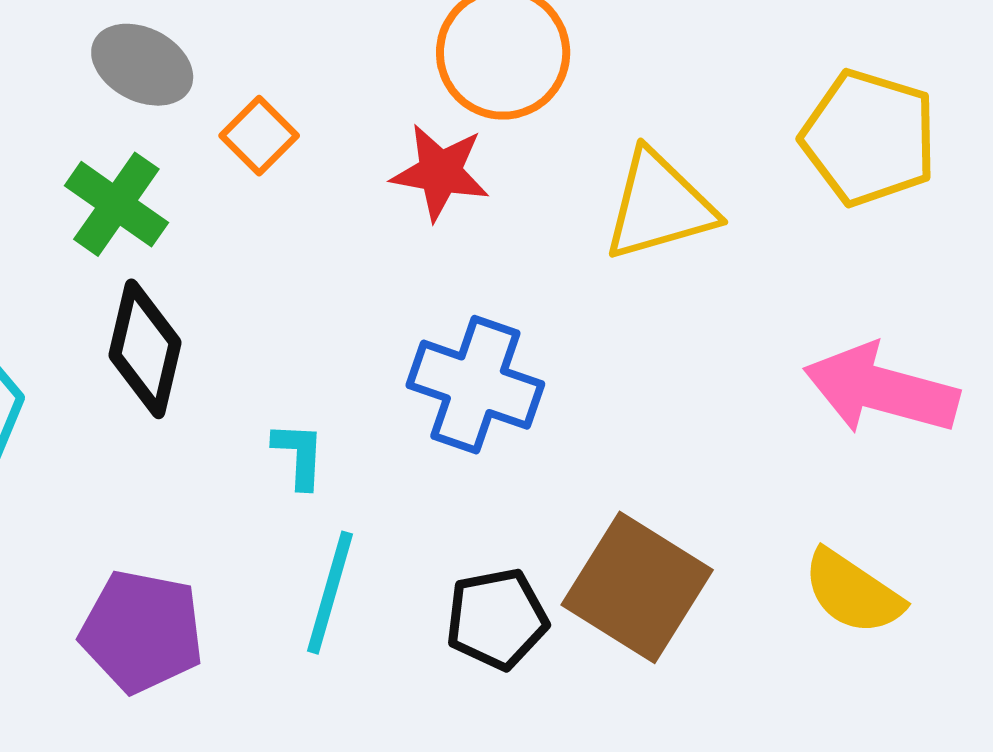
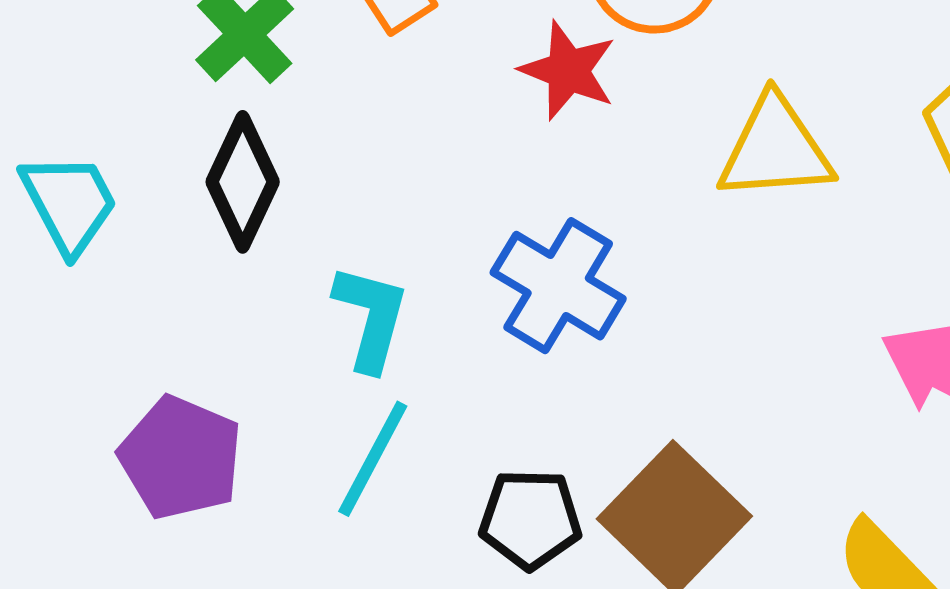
cyan L-shape: (299, 455) -> (371, 318), size x1.5

